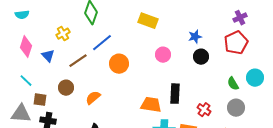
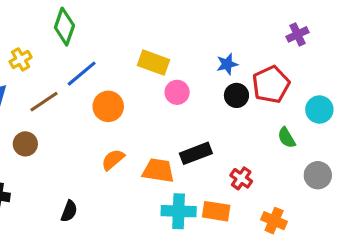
yellow rectangle: (148, 21) -> (154, 63), moved
red pentagon: (236, 43) -> (271, 84), moved
cyan circle: (255, 78) -> (319, 110), moved
black rectangle: (175, 94) -> (196, 153), turned 66
orange semicircle: (93, 98) -> (113, 160), moved
gray circle: (236, 108) -> (318, 175), moved

